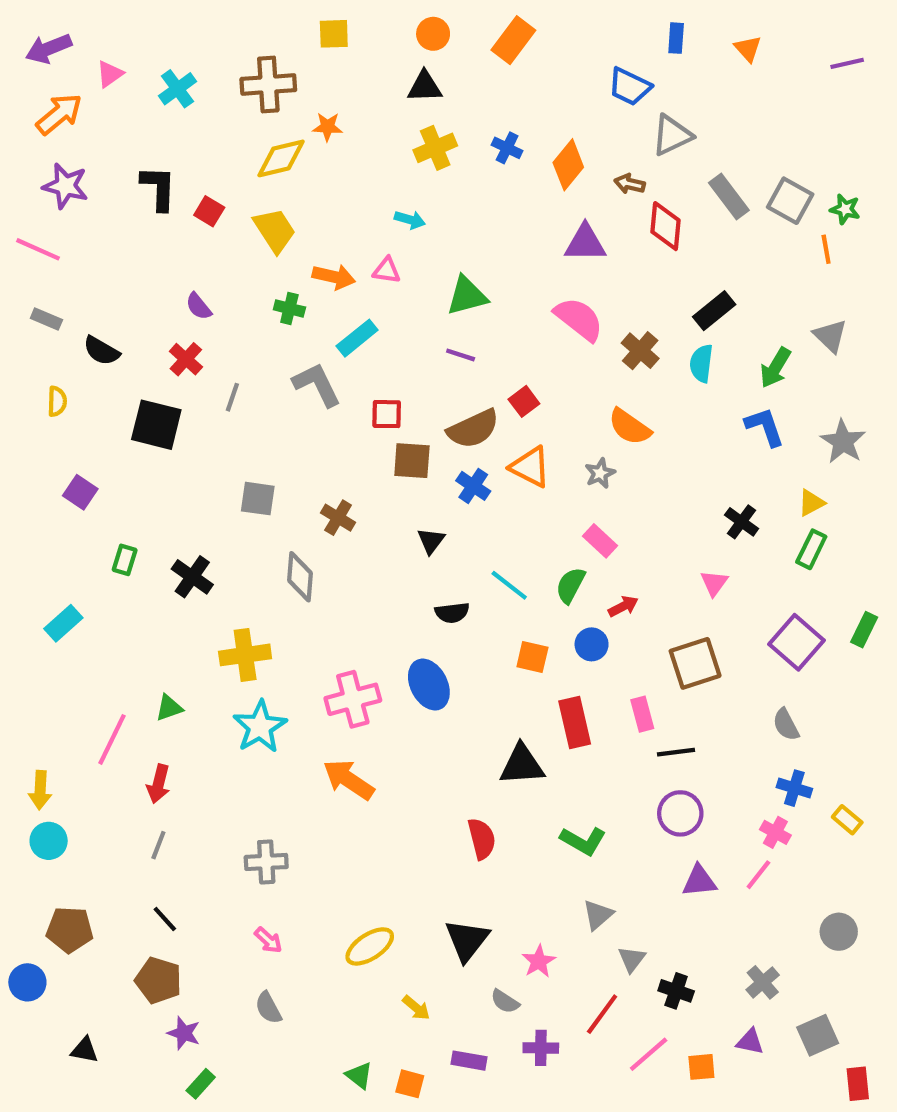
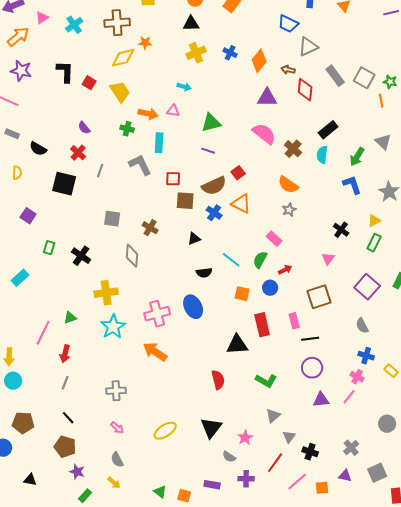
cyan rectangle: (357, 338) -> (159, 143), turned -48
gray star: (600, 473) -> (289, 210), moved
black triangle: (431, 541) -> (194, 239), turned 32
yellow arrow: (416, 1008) -> (114, 483), moved

